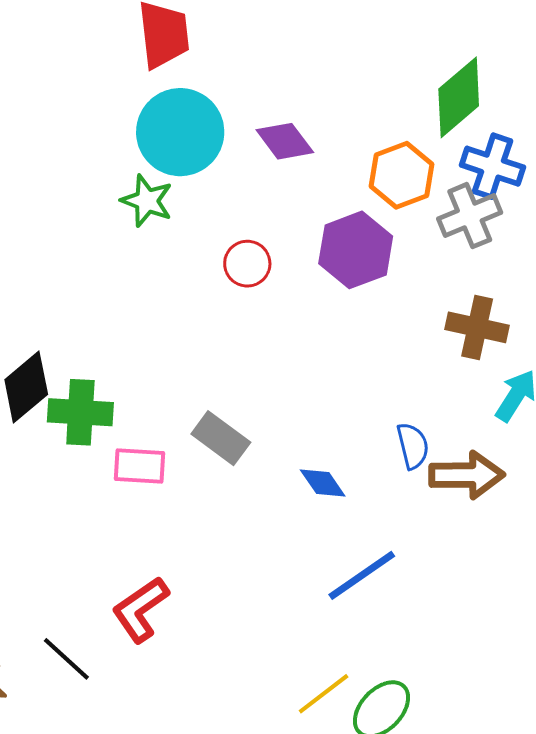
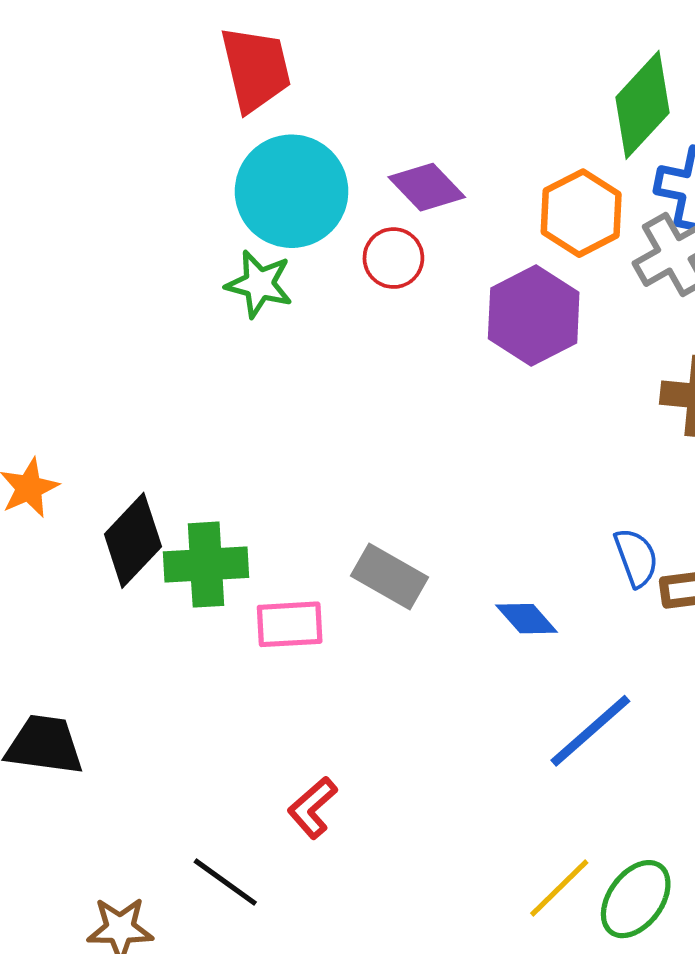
red circle: (247, 264) -> (393, 258), moved
red L-shape: (140, 609) -> (312, 808), size x0.7

